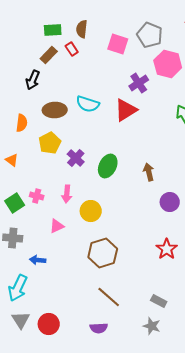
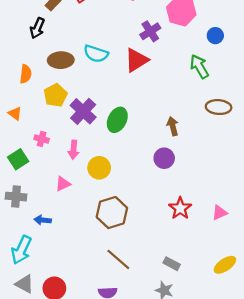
purple cross: (76, 158) -> (83, 111), size x1.4
brown arrow: (149, 172) -> (173, 126), moved
pink cross: (37, 196) -> (42, 139), moved
purple circle: (170, 202) -> (164, 158), moved
gray triangle: (21, 320) -> (25, 284), turned -30

